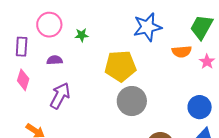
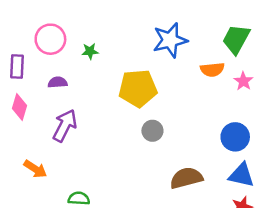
gray circle: (132, 101) -> (152, 131), size x0.6

